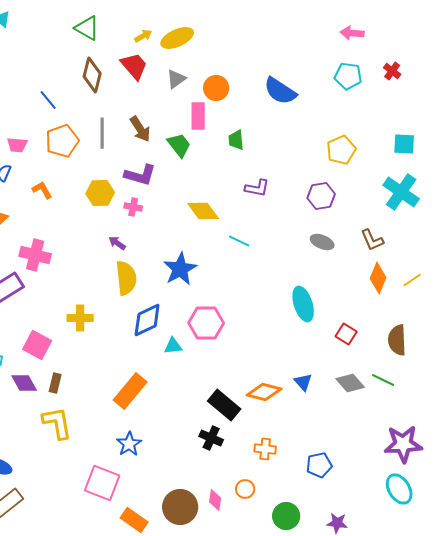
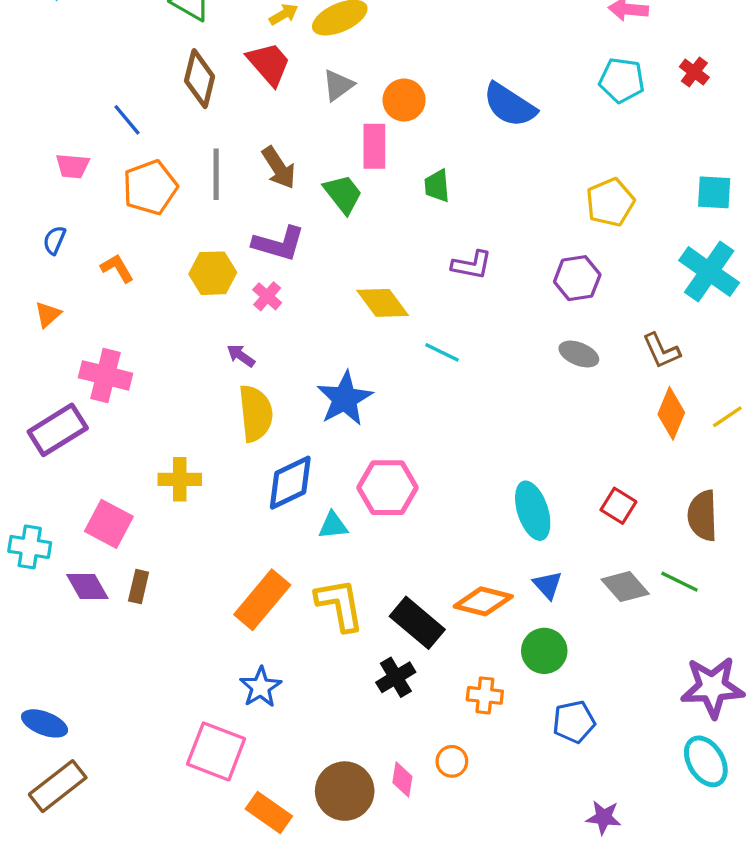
pink trapezoid: (17, 145) -> (73, 166), moved
pink cross: (133, 207) -> (267, 296), turned 30
cyan ellipse: (303, 304) -> (533, 511), moved
yellow L-shape: (57, 423) -> (340, 605), moved
black cross: (211, 438) -> (396, 677), turned 35
green circle: (286, 516) -> (544, 651), moved

